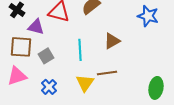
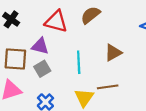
purple triangle: (36, 27) -> (40, 46), moved

